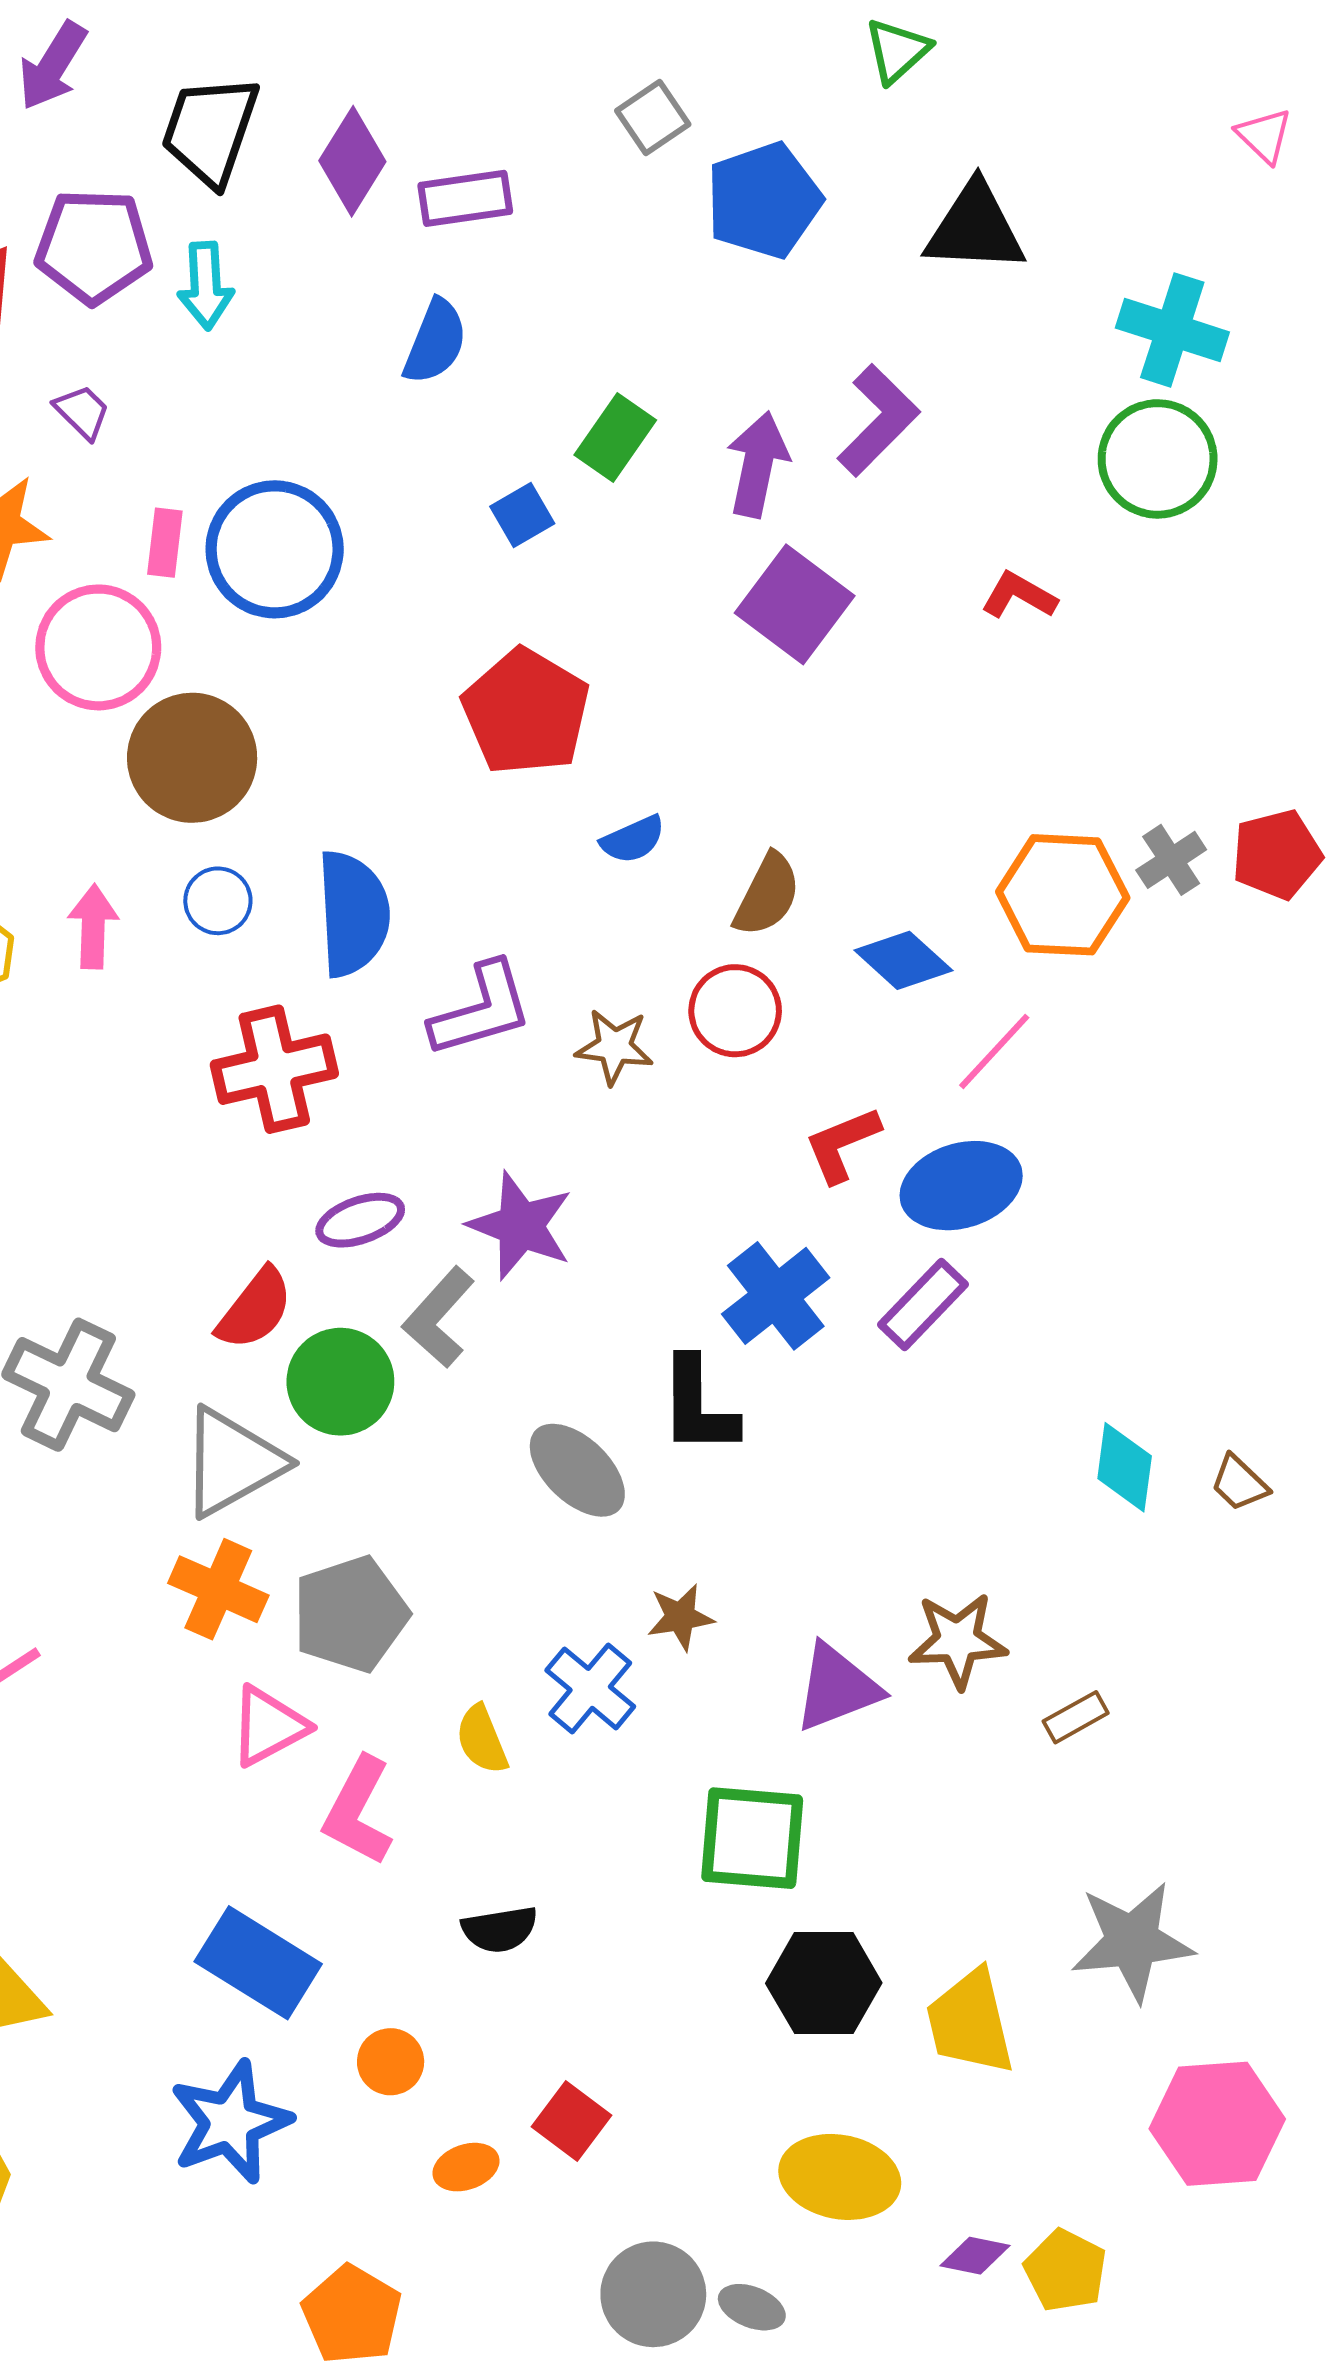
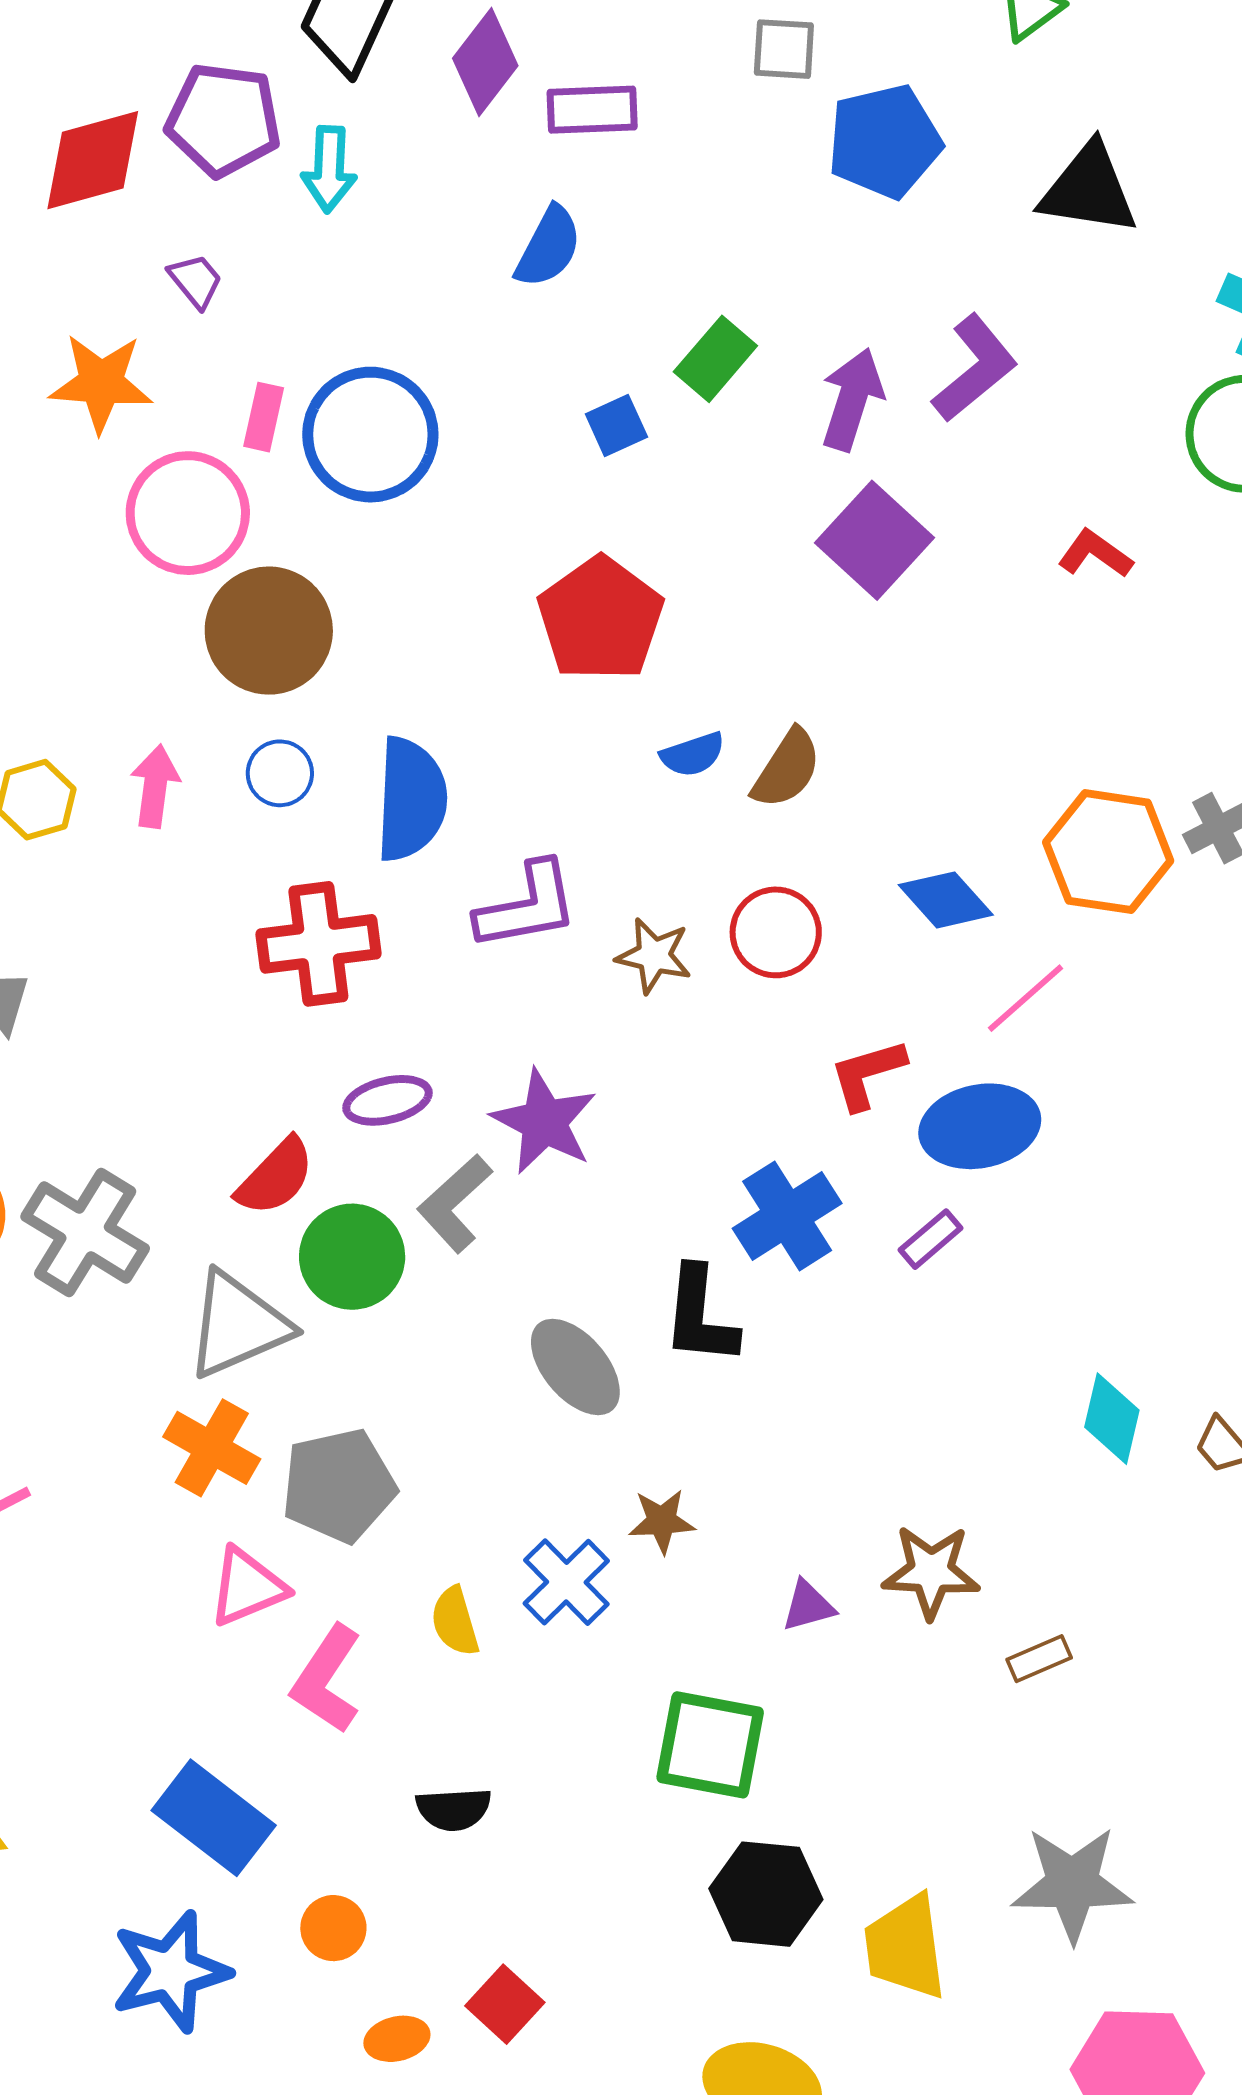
gray square: (653, 118) -> (784, 49), turned 32
brown semicircle: (767, 895) -> (787, 769), moved
purple rectangle: (923, 1304) -> (931, 1239), size x0.7
purple triangle: (837, 1688) -> (808, 1606), size x0.6

